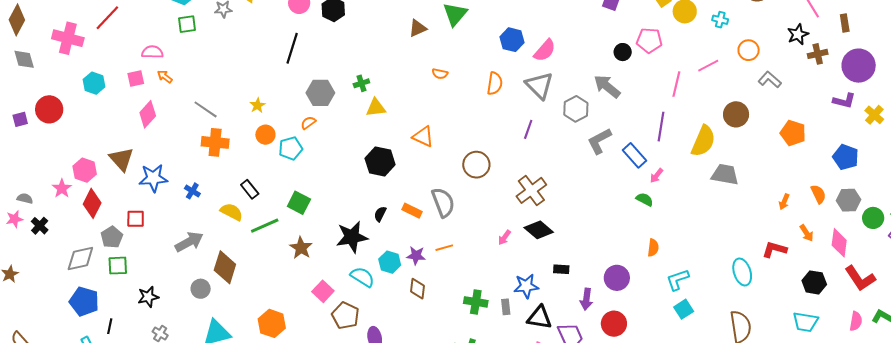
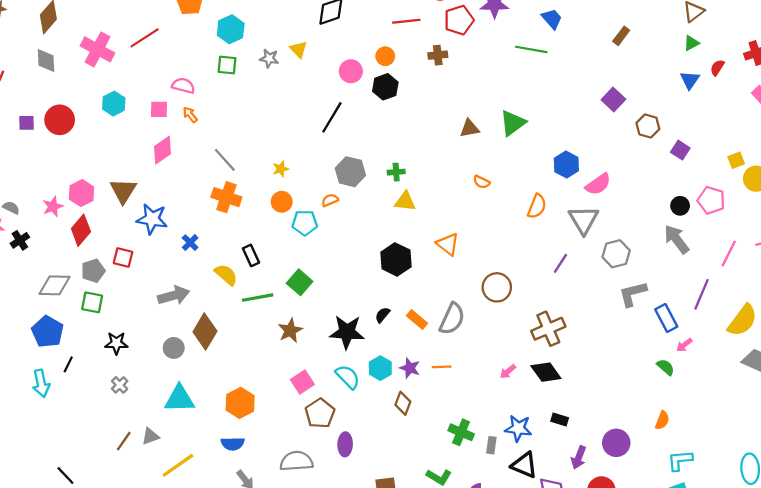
gray arrow: (607, 86) -> (677, 239), moved
gray semicircle: (443, 202) -> (452, 319), turned 32

